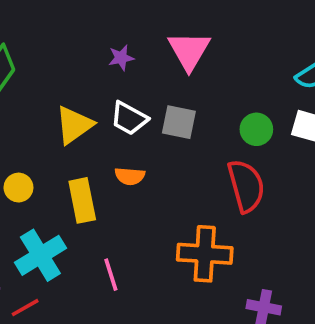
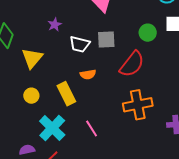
purple star: (121, 58) -> (55, 25), moved
yellow triangle: (74, 125) -> (32, 58), moved
red semicircle: (246, 186) -> (132, 64), moved, turned 68

